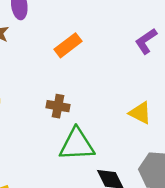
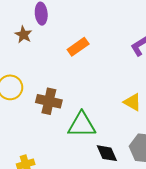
brown cross: (58, 106) -> (49, 101), moved, size x1.4

